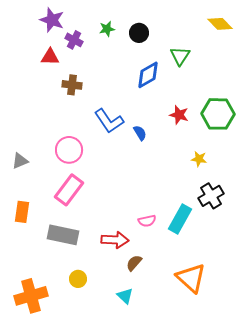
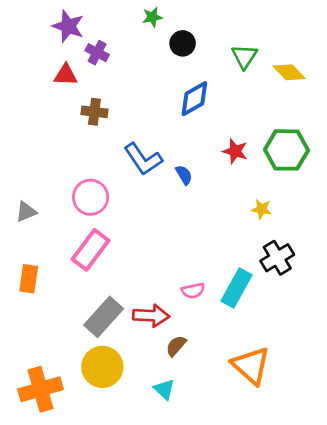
yellow diamond: (220, 24) -> (289, 72), moved
green star: (107, 29) -> (152, 17), moved
green triangle: (180, 56) -> (244, 57), moved
gray rectangle: (63, 235) -> (104, 317), moved, turned -60
yellow circle: (78, 279) -> (102, 367), size x1.8

